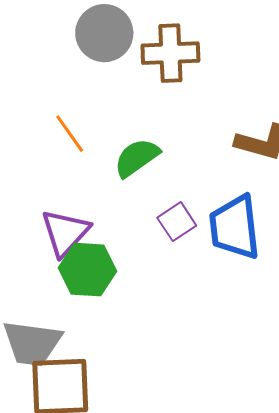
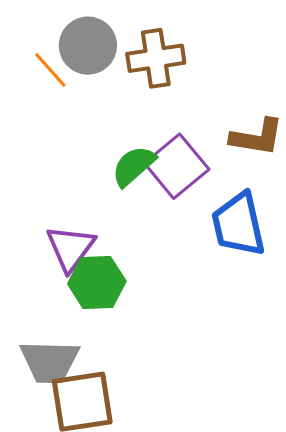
orange line: (70, 134) -> (50, 70), moved
purple square: (177, 222) -> (177, 166), moved, size x1.6

